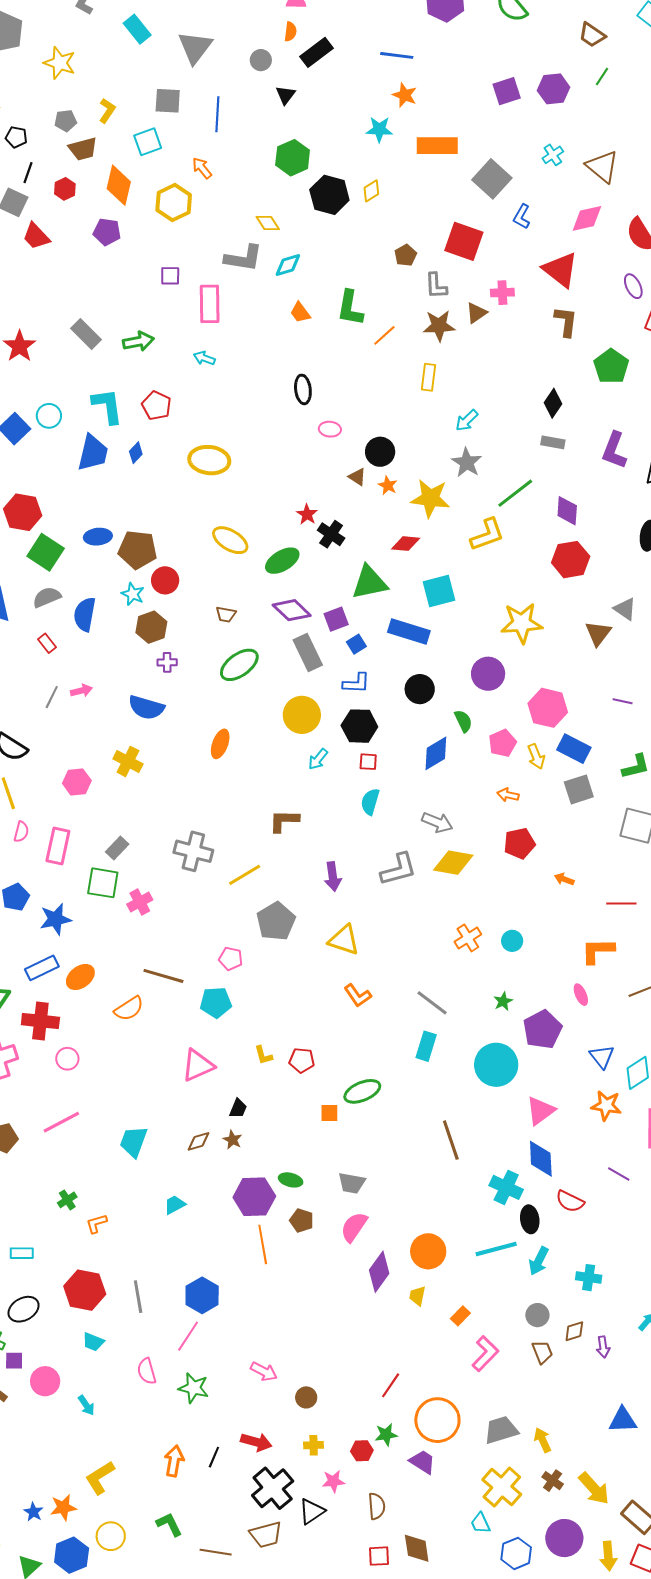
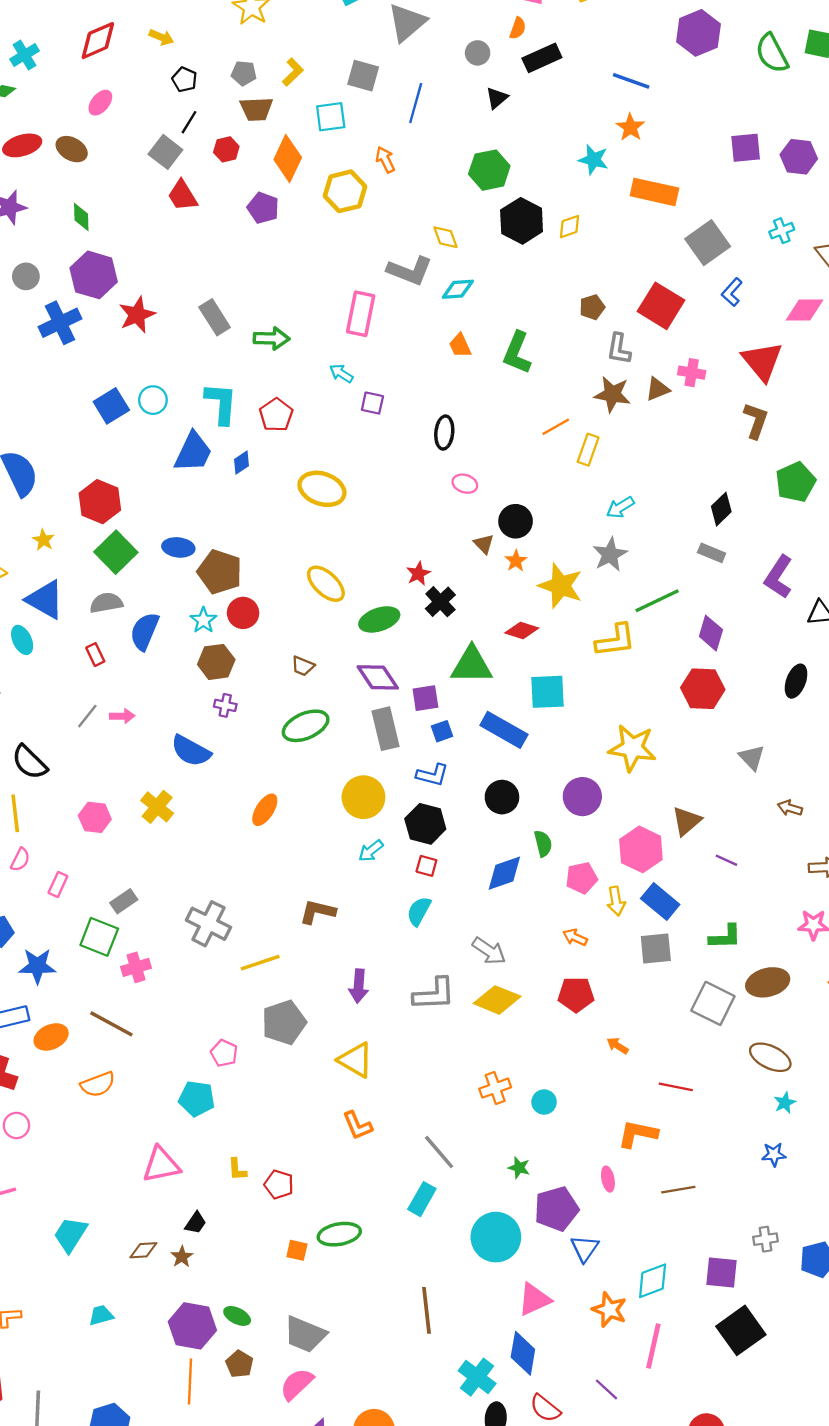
purple square: (170, 276) -> (372, 403), moved
orange line: (384, 335) -> (556, 427), moved
brown triangle: (598, 633) -> (686, 821), moved
pink rectangle: (58, 846) -> (58, 885), size x0.6
brown line: (163, 976) -> (111, 1024), moved
green star: (503, 1001) -> (519, 1168), turned 30
blue triangle: (602, 1057) -> (585, 1248), moved
gray trapezoid: (352, 1183) -> (305, 1334), size x1.4

